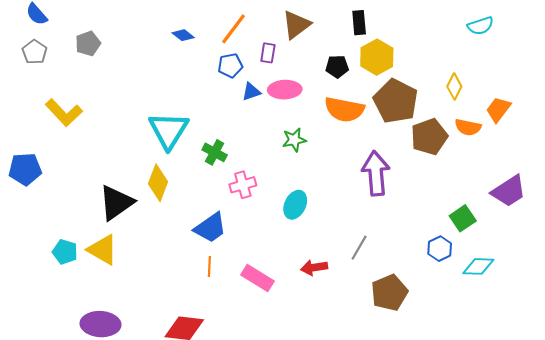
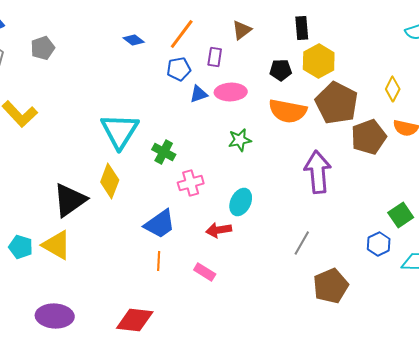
brown triangle: (296, 25) -> (242, 30), size x0.7
red arrow: (314, 268) -> (219, 230), moved
pink rectangle: (258, 278) -> (205, 272), size x0.7

